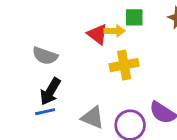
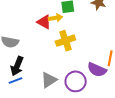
gray triangle: (93, 118) -> (49, 80), turned -48

